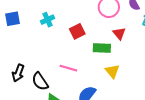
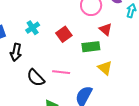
black arrow: (18, 73) -> (16, 52), moved
black semicircle: (40, 81) -> (36, 78), moved

